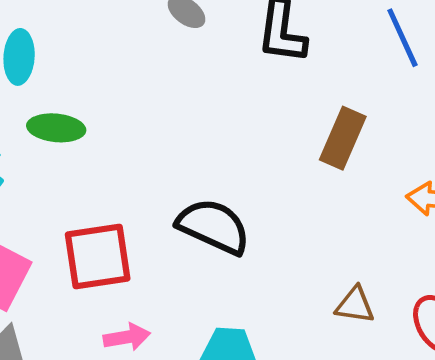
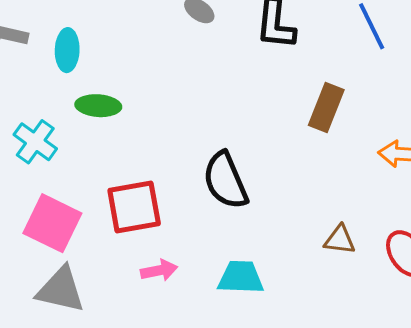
black semicircle: (213, 226) -> (226, 181), turned -136

